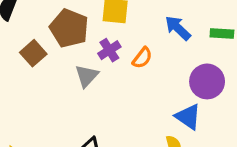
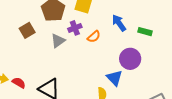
brown square: (33, 53) -> (27, 30), moved

